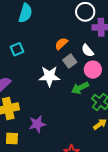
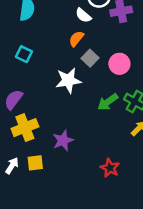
cyan square: (17, 49) -> (24, 54), turned -32
white semicircle: (88, 51) -> (83, 15), moved
green arrow: (80, 88) -> (108, 102), moved

